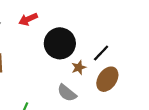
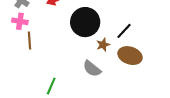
brown ellipse: (107, 79) -> (130, 56), turned 75

